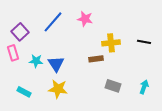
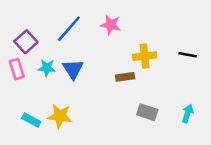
cyan star: (36, 61) -> (47, 68), moved
blue triangle: (56, 64) -> (73, 69), moved
yellow star: (58, 89) -> (60, 116), moved

